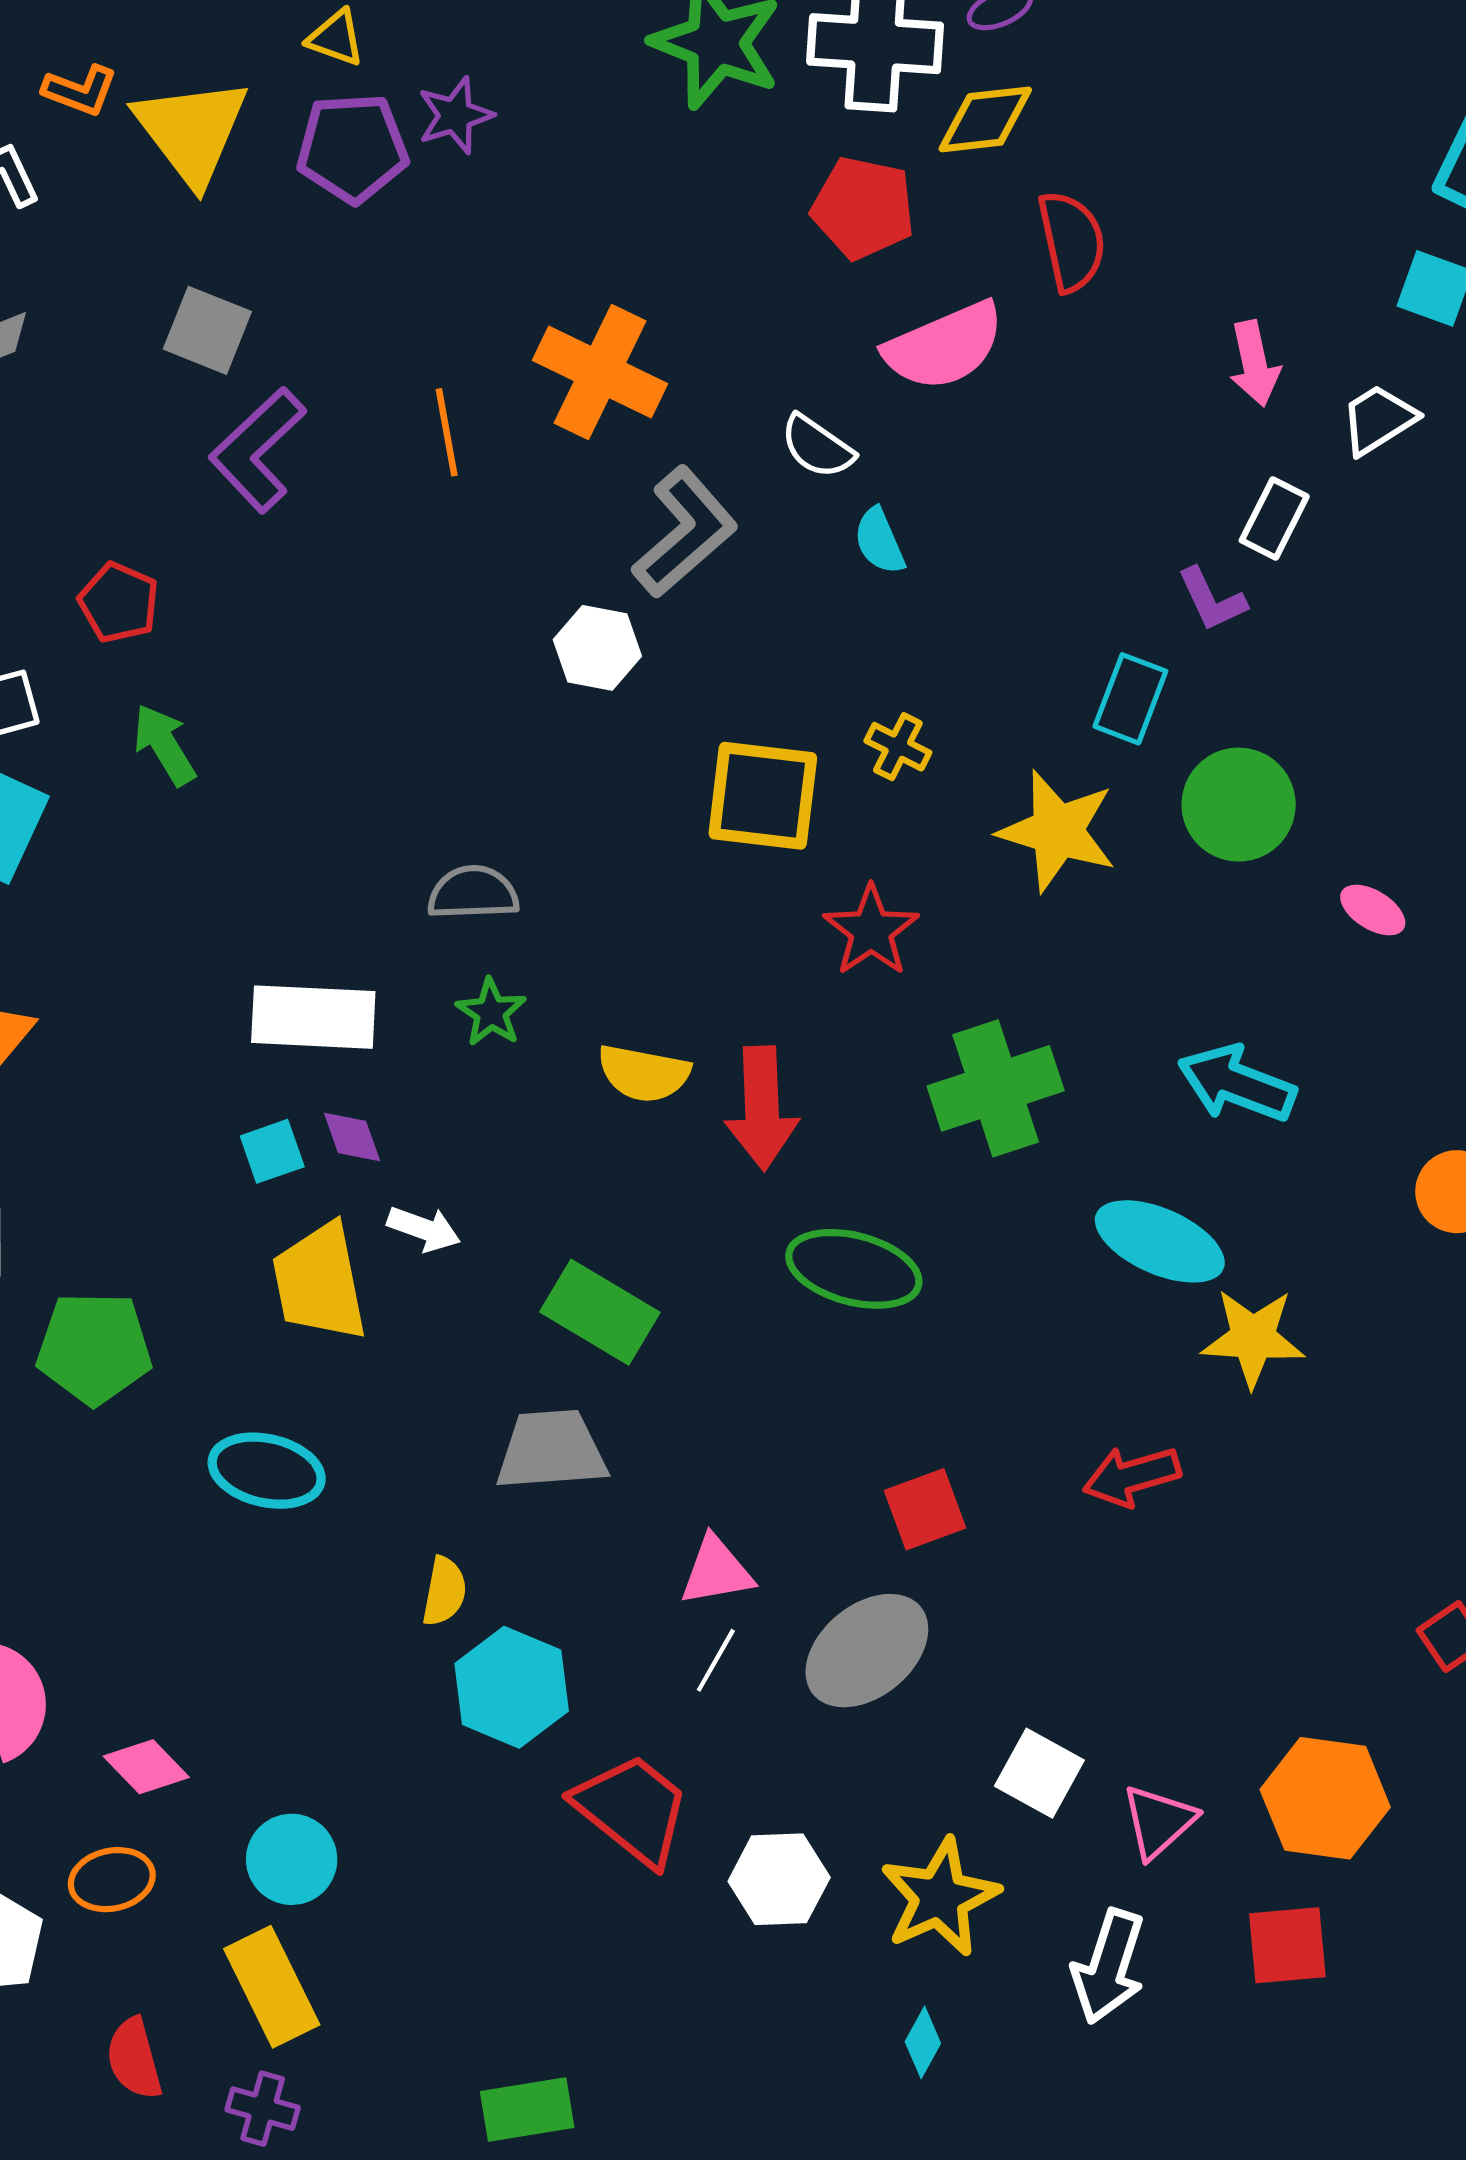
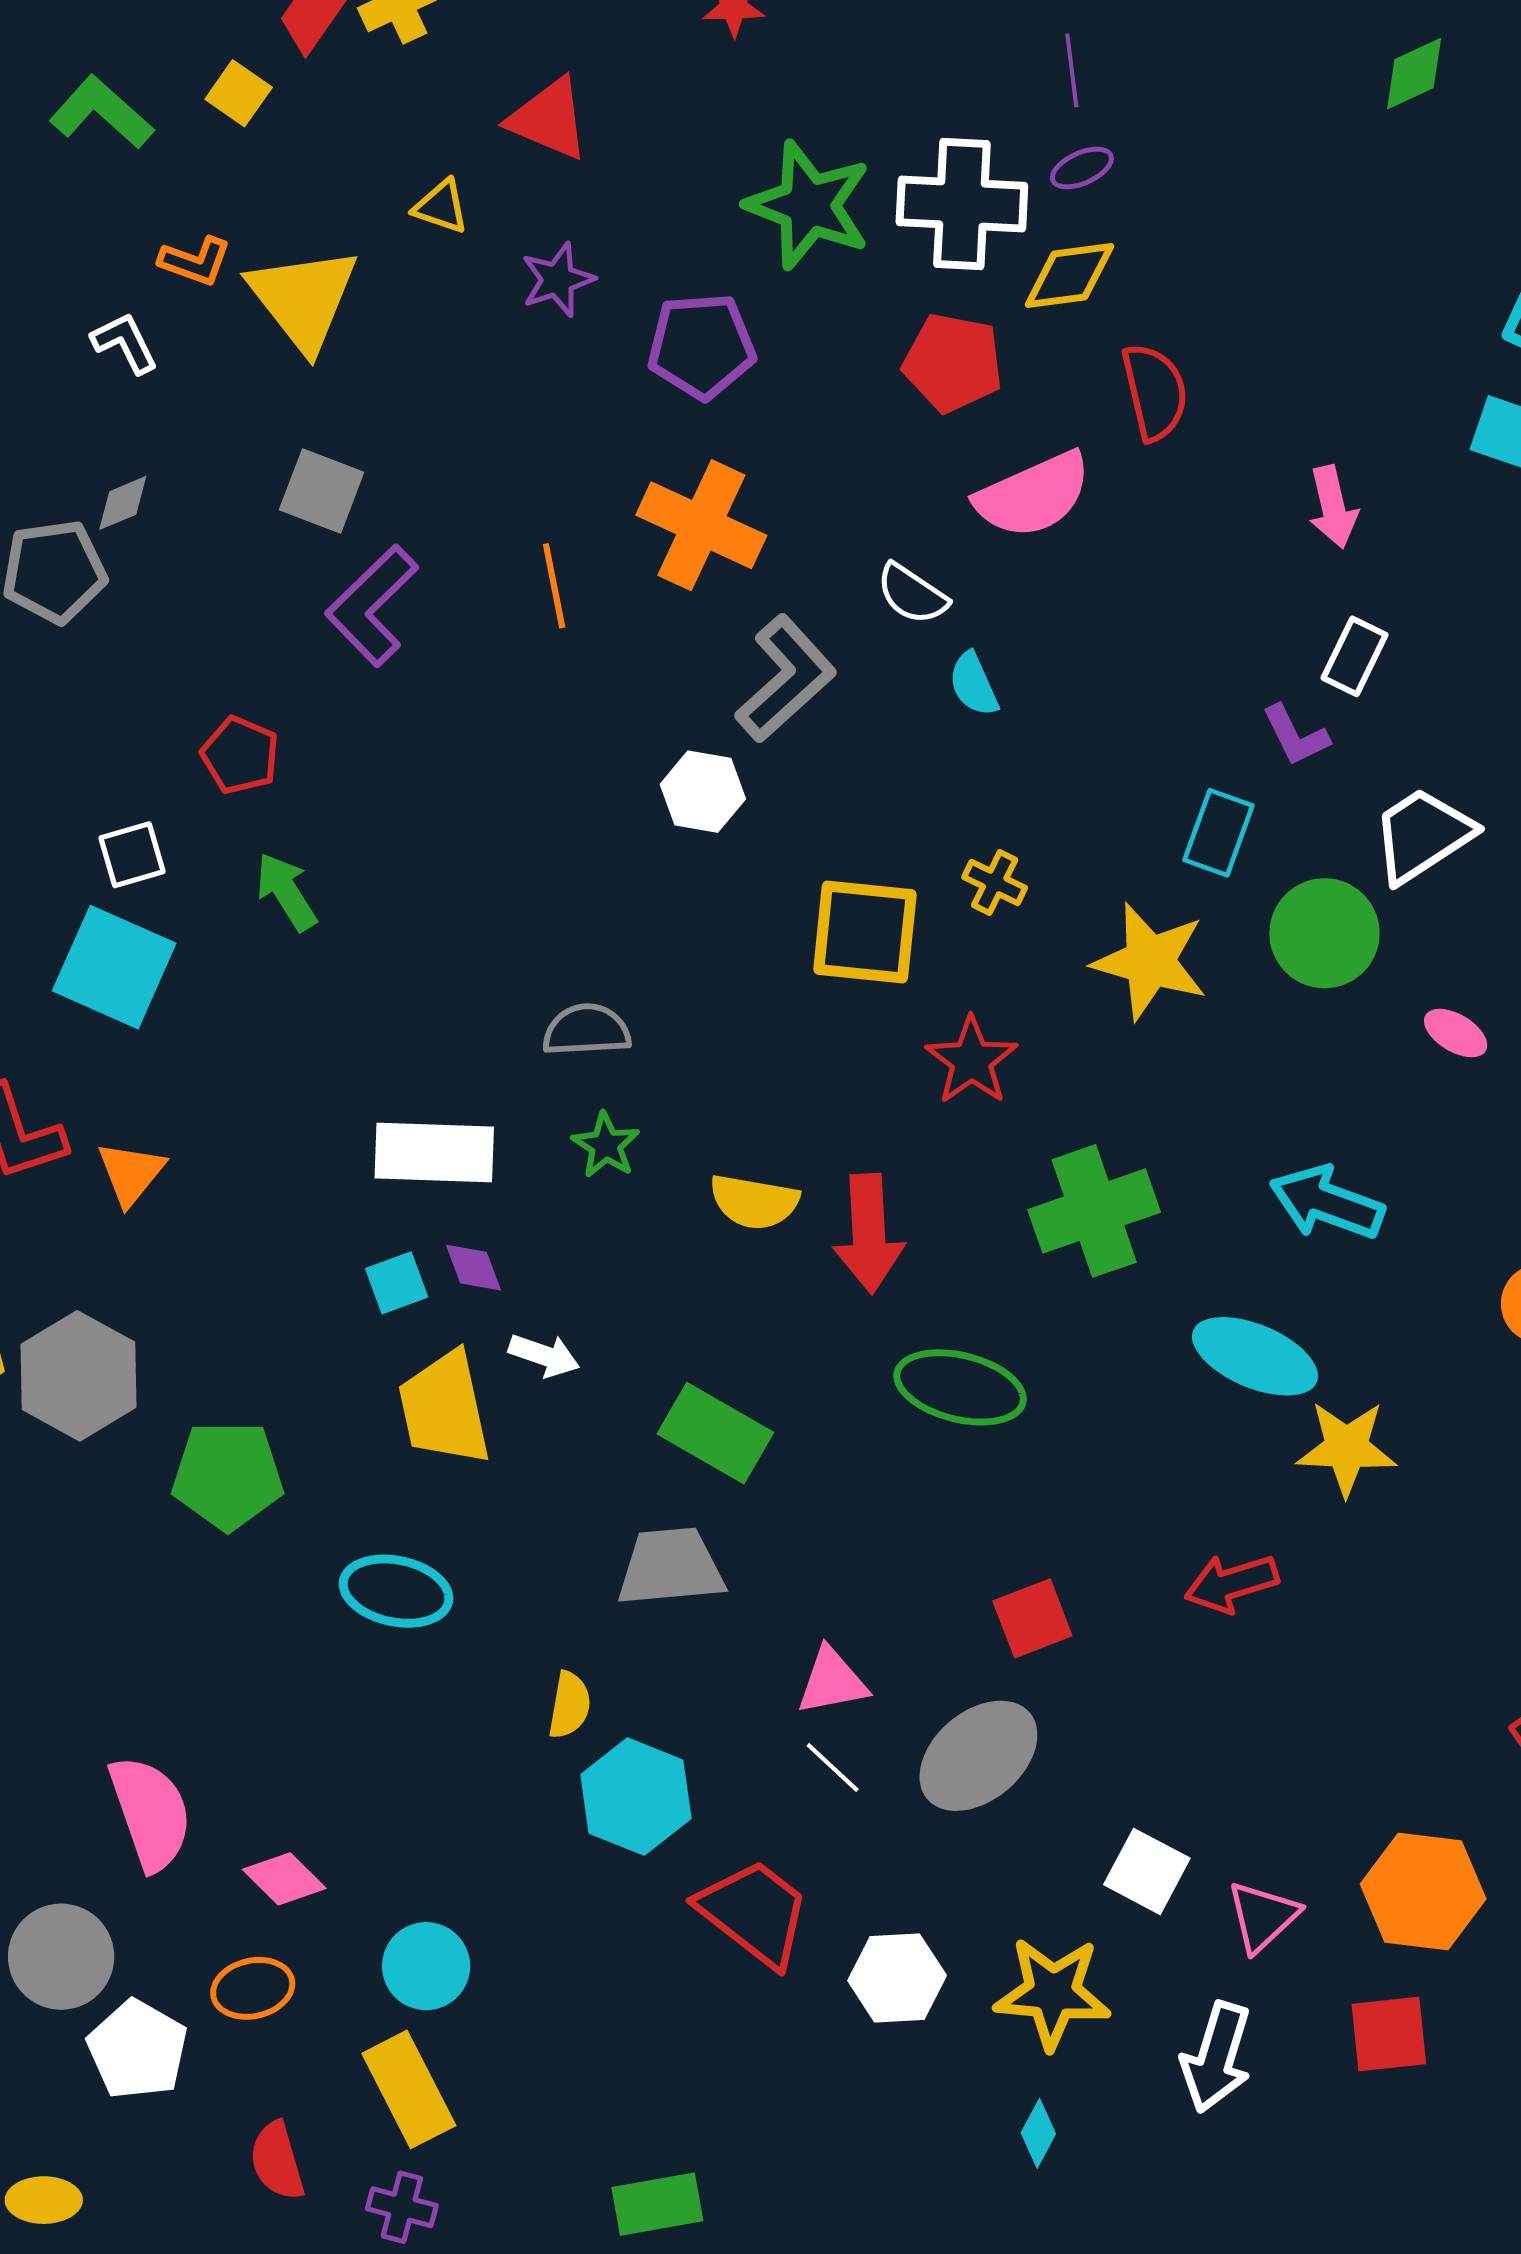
purple pentagon: (352, 148) -> (701, 346), moved
white trapezoid: (1378, 420) -> (1423, 835), moved, size x1.4
white line: (716, 1660) -> (833, 1767), turned -76
yellow star: (940, 1897) -> (1053, 1993), turned 30

